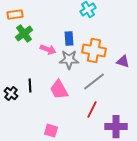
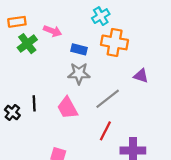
blue rectangle: (69, 39) -> (79, 49), turned -72
pink arrow: (48, 50) -> (53, 31), moved
orange cross: (94, 51) -> (115, 42), moved

